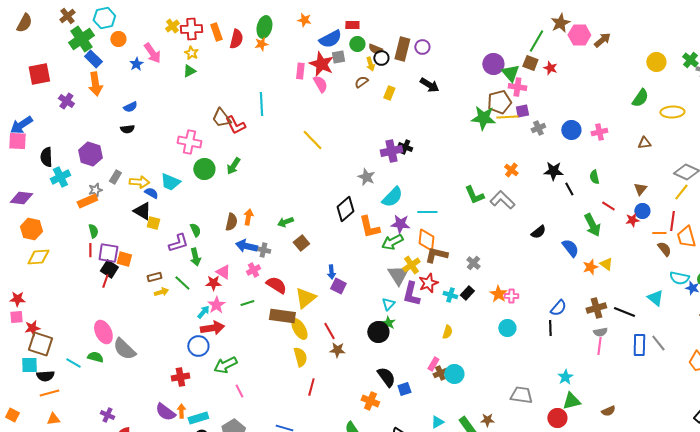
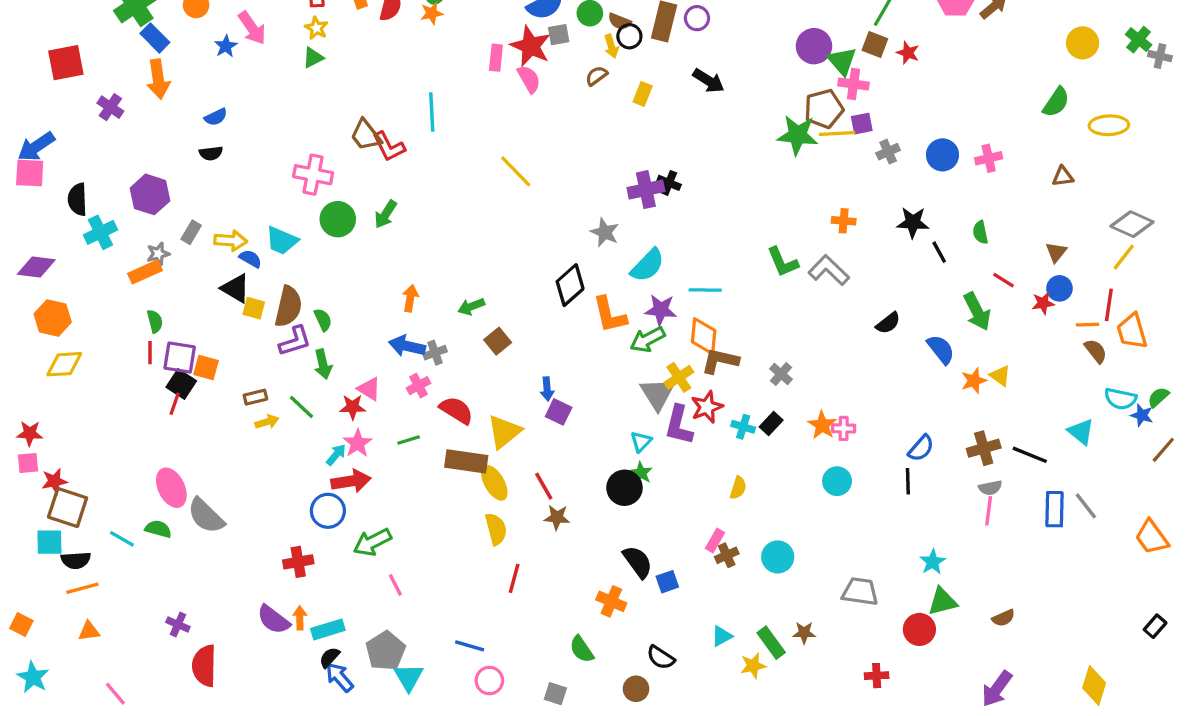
orange cross: (511, 170) -> (844, 221), turned -32
brown semicircle: (231, 222) -> (288, 306), moved, size x1.4
gray cross: (263, 250) -> (435, 353), turned -32
cyan circle: (454, 374) -> (778, 557), moved

